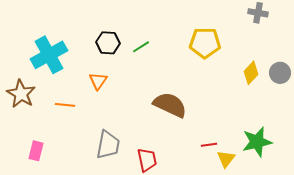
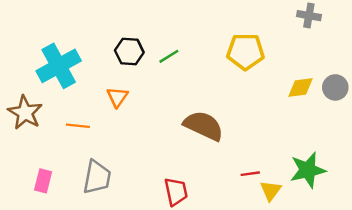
yellow diamond: (251, 73) -> (301, 87), turned 40
gray trapezoid: (108, 145) -> (97, 177), moved

